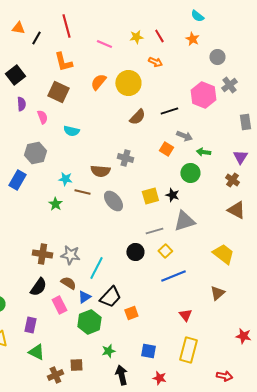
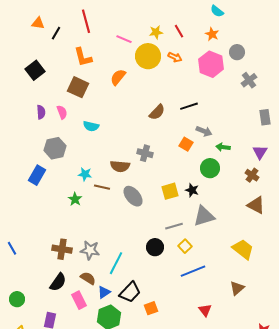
yellow circle: (128, 83) -> (148, 56), moved
pink hexagon: (203, 95) -> (211, 64), moved
purple semicircle: (21, 104) -> (41, 112), moved

